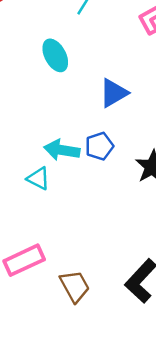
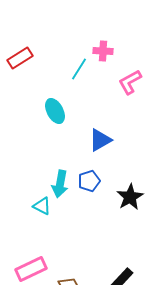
cyan arrow: (62, 150) -> (60, 184), turned -88

